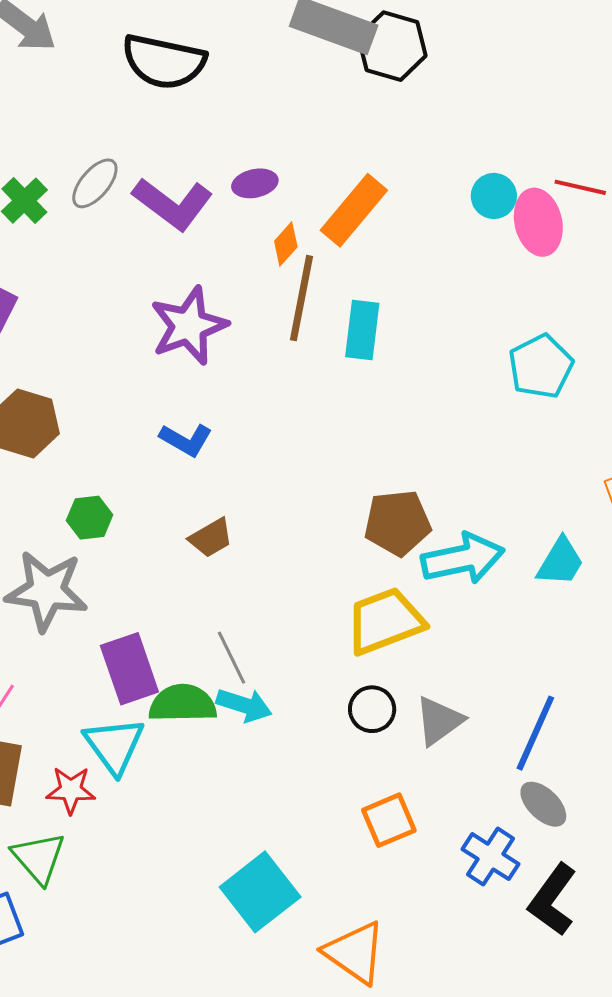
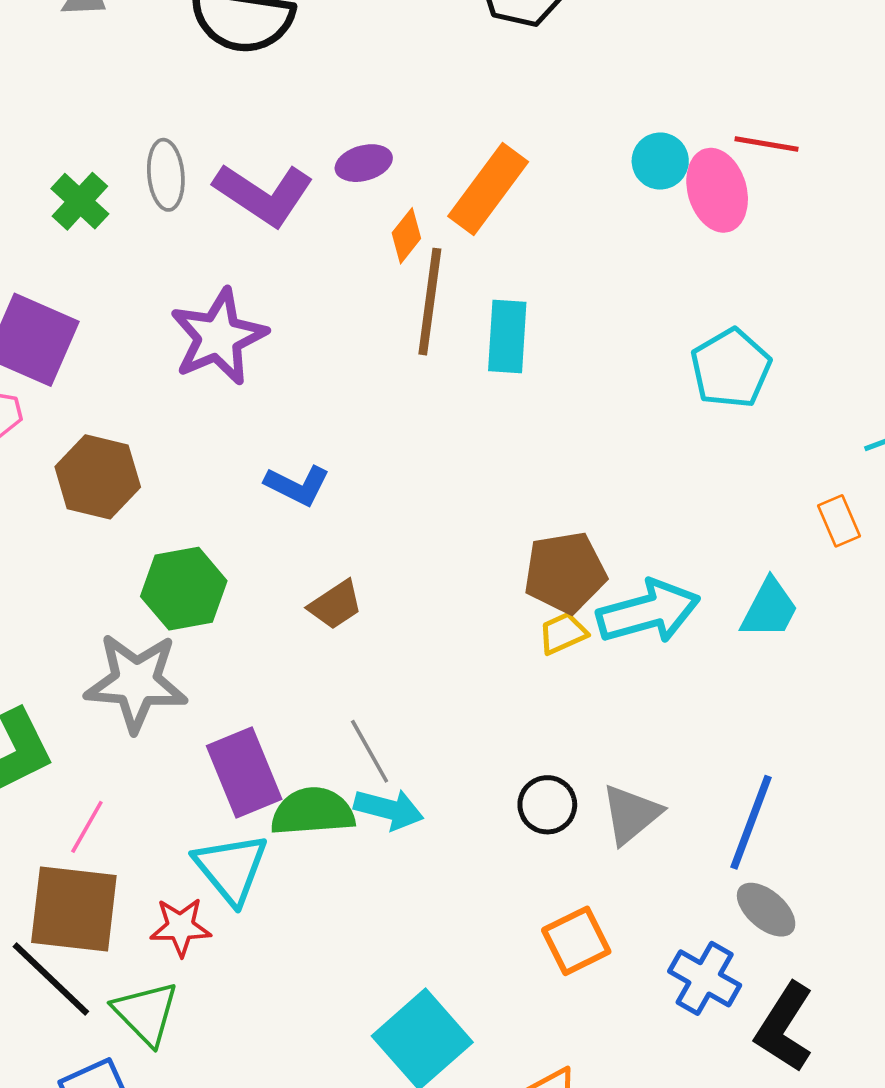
gray ellipse: (95, 183) -> (166, 175), turned -42
purple star: (189, 326) -> (218, 337), moved
green hexagon: (90, 518) -> (184, 589), size x1.5
yellow trapezoid: (385, 621) -> (563, 633), moved, size x0.5

